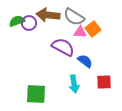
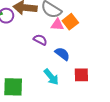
purple semicircle: (63, 47) -> (40, 40), size x0.6
cyan arrow: (74, 84) -> (51, 77), turned -30

